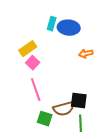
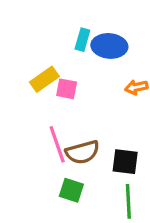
pink square: (33, 63) -> (67, 89), moved, turned -32
brown semicircle: (64, 109) -> (82, 152), moved

